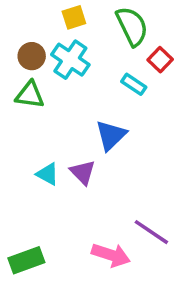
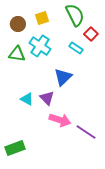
yellow square: (74, 17) -> (42, 18), moved
brown circle: (32, 56) -> (18, 24), moved
cyan cross: (70, 60) -> (40, 46), moved
pink arrow: (111, 255) -> (60, 120), moved

